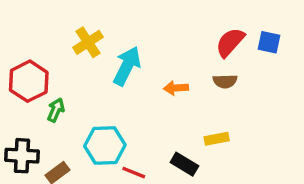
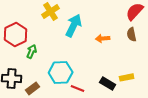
brown semicircle: (225, 81) -> (132, 34), turned 80
yellow rectangle: (217, 139) -> (127, 77), moved

